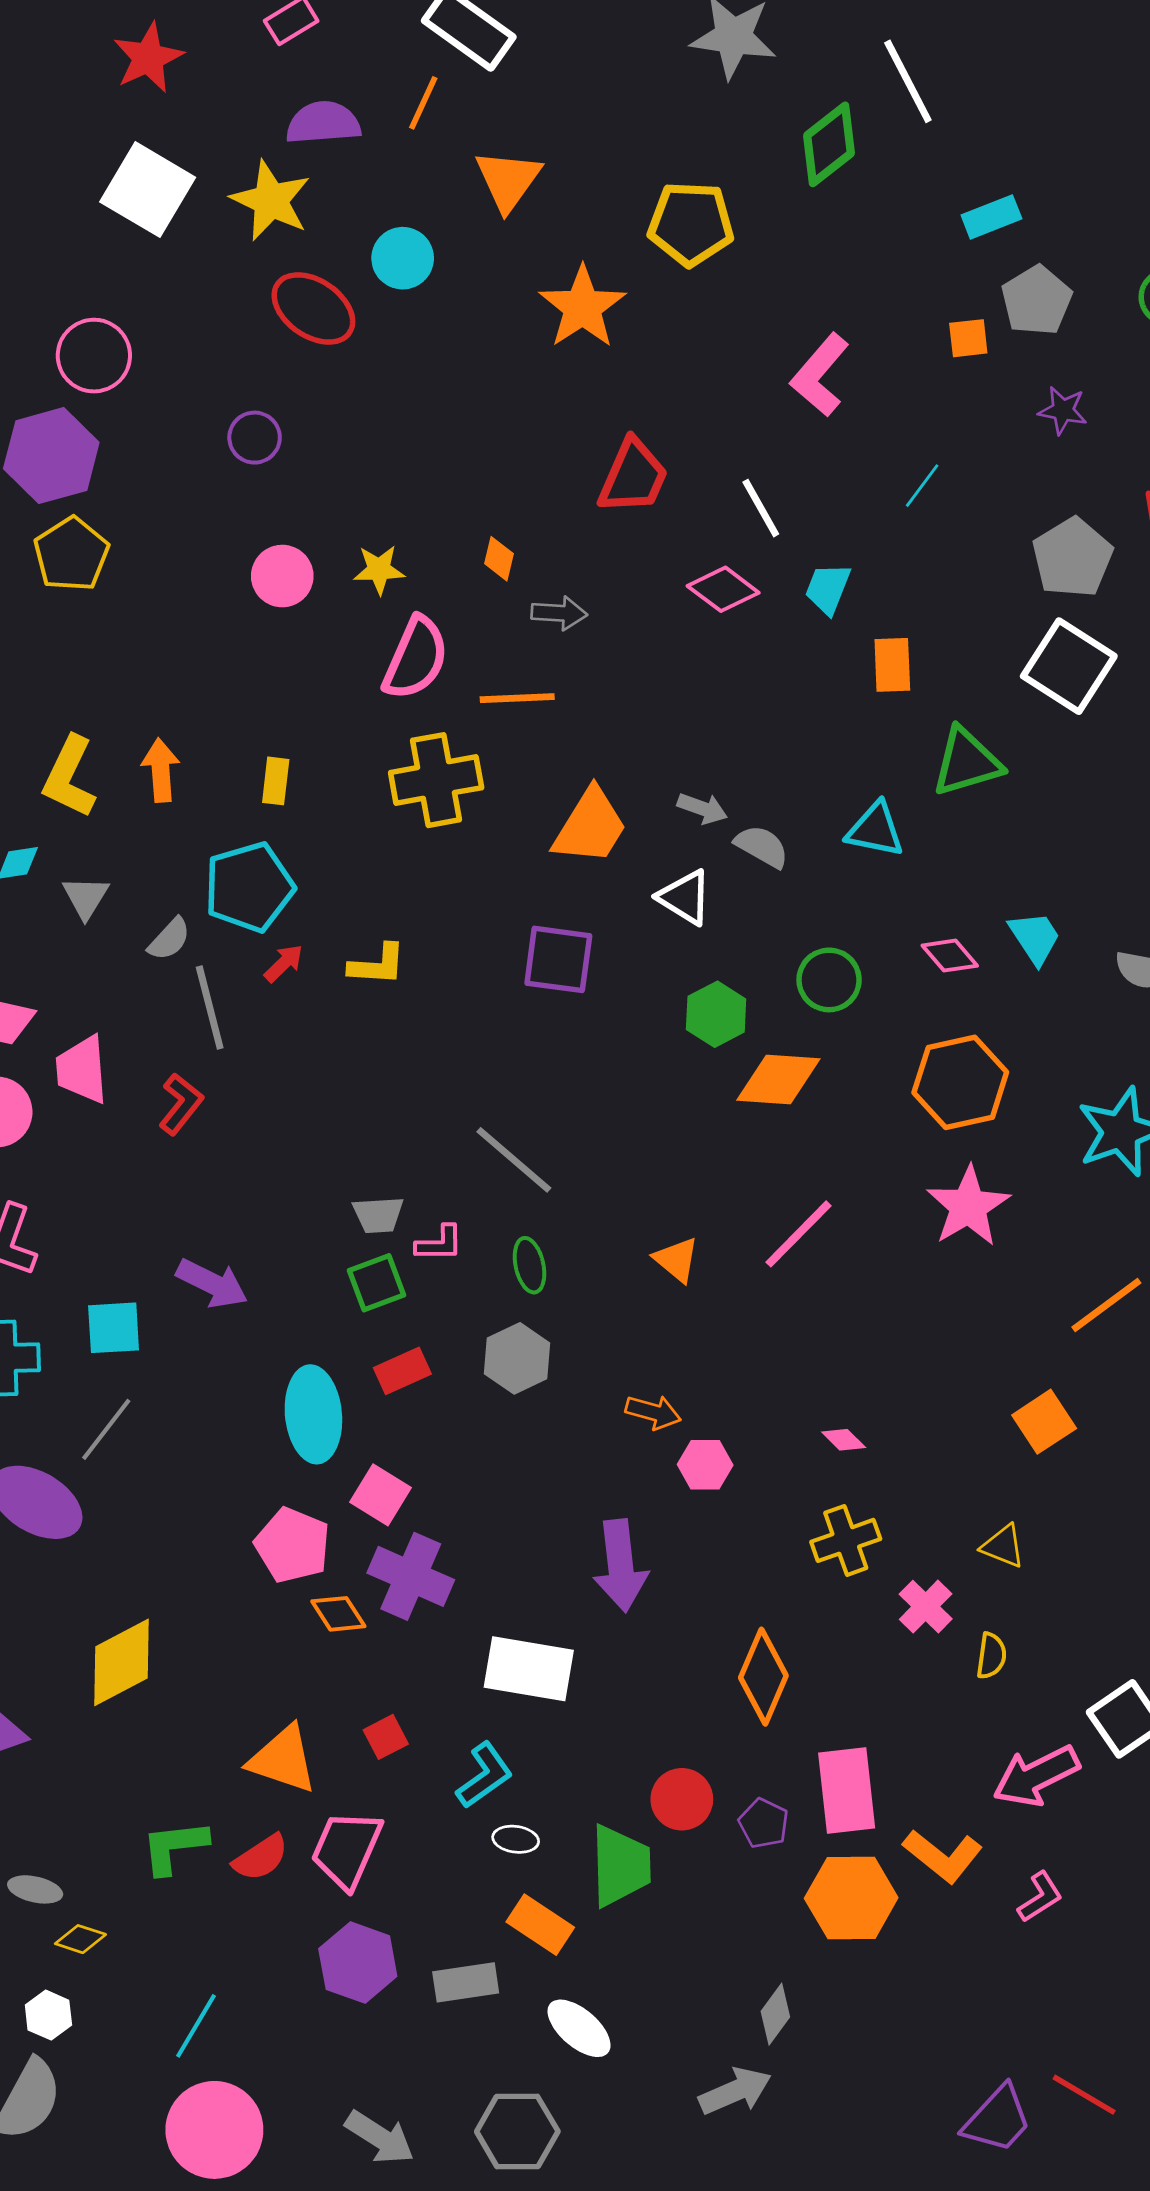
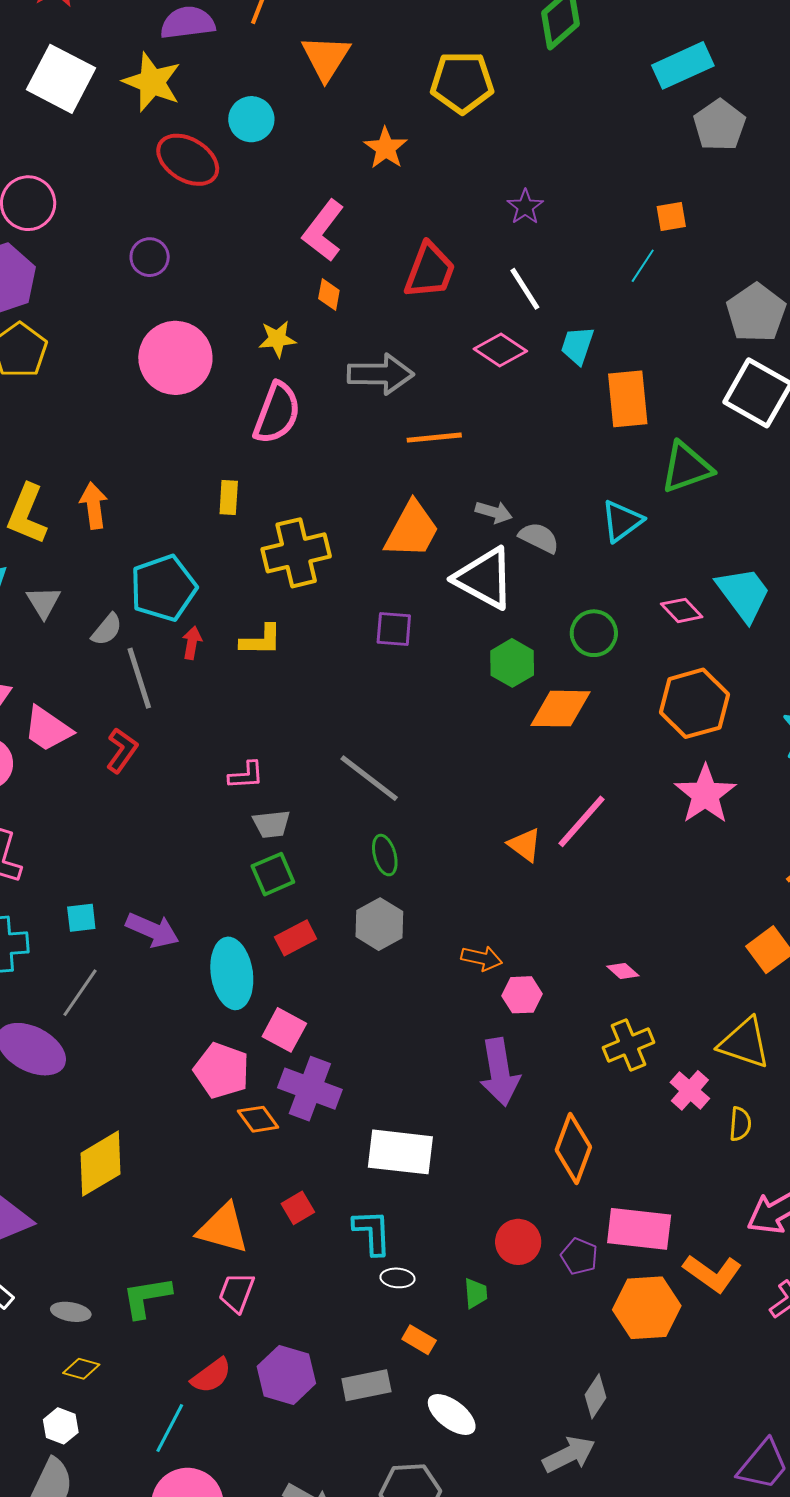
cyan rectangle: (991, 217) -> (683, 65), size x1.4
orange star: (582, 307) -> (386, 148), size x0.7
orange square: (968, 338) -> (671, 217), moved
pink L-shape: (820, 375) -> (323, 231), moved
purple star: (1063, 410) -> (525, 207), moved, turned 30
orange diamond: (499, 559) -> (329, 295), moved
yellow star: (379, 570) -> (277, 339), moved
pink circle: (282, 576) -> (175, 358), size x1.6
gray arrow: (559, 613) -> (381, 374), size x1.6
orange rectangle: (892, 665) -> (628, 399), size x1.4
orange line: (517, 698) -> (434, 438), moved
yellow cross: (436, 780) -> (296, 553), moved
yellow rectangle: (276, 781) -> (229, 497), moved
cyan triangle: (875, 830) -> (622, 521), turned -45
white triangle: (685, 897) -> (484, 578), size x1.5
cyan trapezoid: (1035, 938) -> (744, 594), size x1.4
purple square: (558, 959) -> (394, 629), size x0.7
red arrow: (284, 963) -> (192, 643), turned -32
pink trapezoid: (82, 1070) -> (48, 729), turned -48
pink L-shape: (439, 1243) -> (246, 775), moved
orange triangle: (676, 1260) -> (525, 845), moved
purple arrow: (212, 1283) -> (152, 930), moved
cyan square: (114, 1328) -> (81, 918), size x0.7
yellow triangle: (1003, 1546) -> (744, 1043), size x1.6
purple arrow: (620, 1566) -> (500, 1072), moved
cyan L-shape: (485, 1775) -> (372, 1232), turned -54
pink rectangle: (847, 1790) -> (639, 1229), turned -74
pink trapezoid: (347, 1849) -> (237, 1292), moved, size x0.7
red semicircle: (261, 1858) -> (211, 1376), moved
green trapezoid: (620, 1866) -> (476, 1293), size x0.5
gray ellipse: (35, 1889) -> (71, 1312), moved
orange rectangle: (540, 1925) -> (419, 1340), size x0.7

